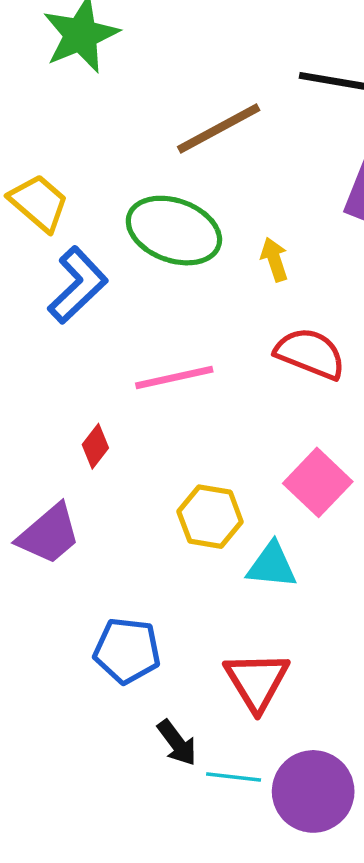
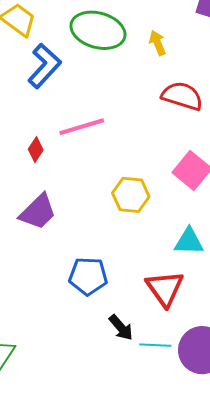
pink line: (174, 378) -> (82, 127), moved
red diamond: (95, 446) -> (36, 150), moved
cyan triangle: (272, 565) -> (189, 241), moved

